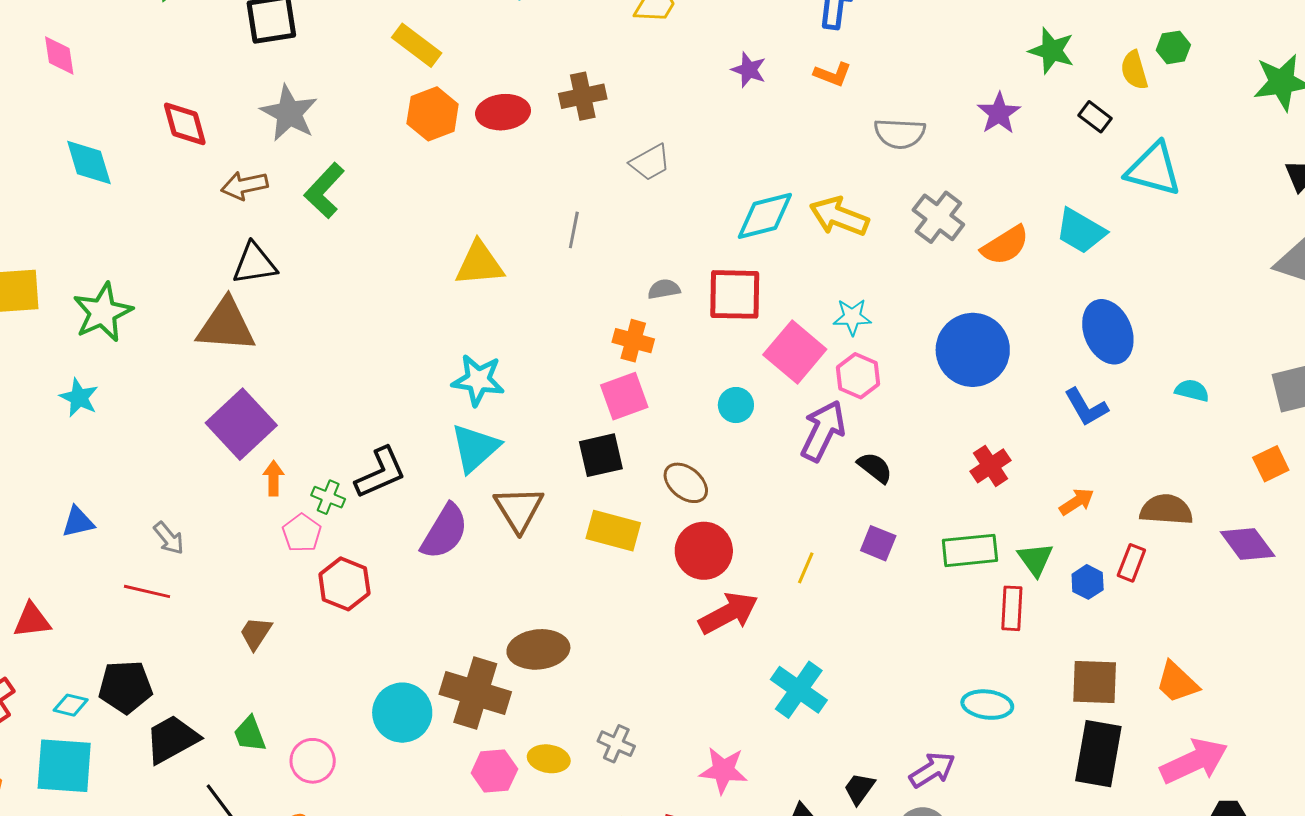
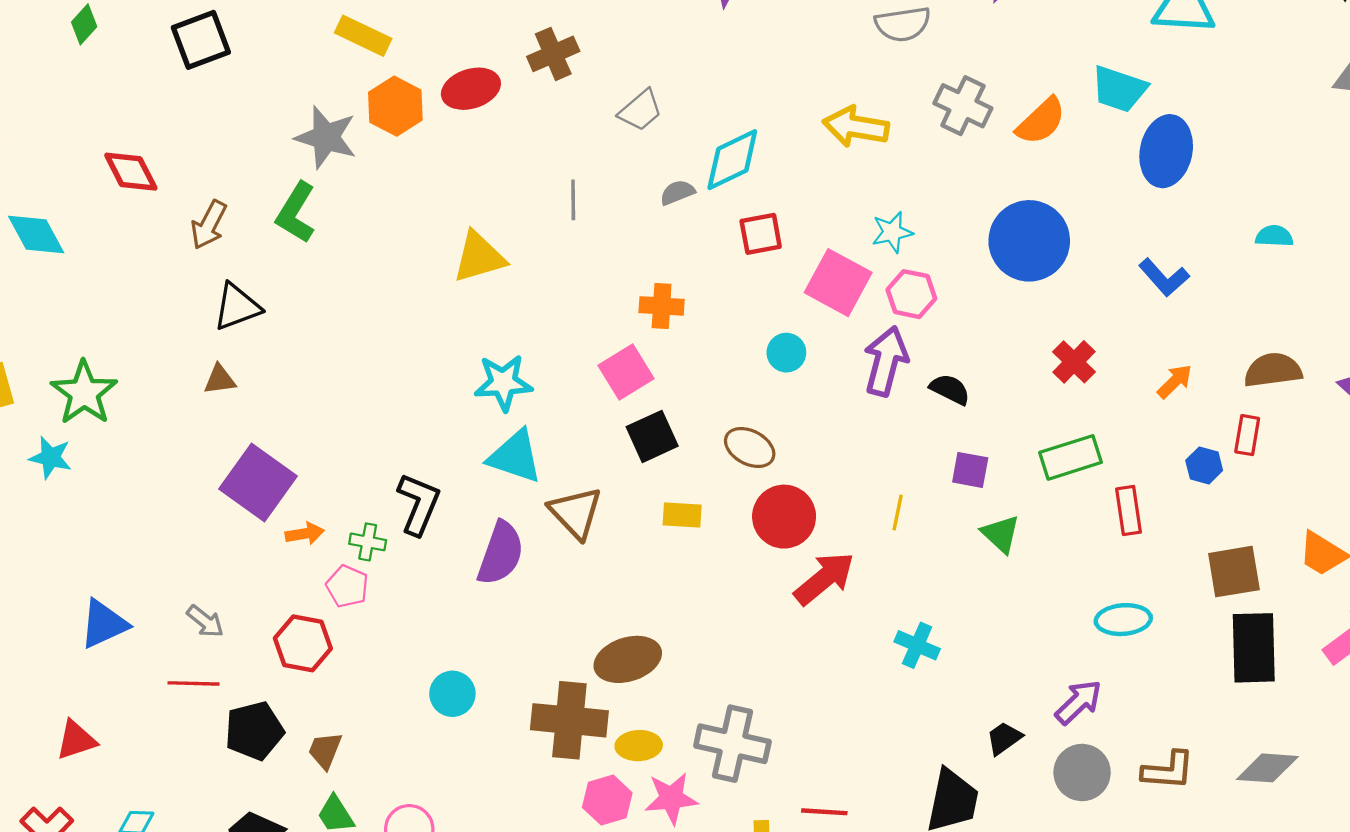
gray star: (289, 113) -> (326, 137), moved
brown arrow: (244, 185) -> (209, 225), turned -39
cyan diamond: (765, 216) -> (732, 160), moved
gray semicircle: (664, 289) -> (677, 192), moved
red square: (735, 294) -> (761, 234), size x0.7
brown triangle: (226, 325) -> (220, 380), size x0.5
blue ellipse: (1108, 332) -> (1166, 151), moved, turned 46
pink square: (624, 396) -> (626, 372), moved
cyan star: (79, 398) -> (50, 457), moved
cyan triangle: (475, 448) -> (515, 457), turned -48
black L-shape: (380, 473) -> (419, 504), turned -32
orange arrow: (274, 478) -> (305, 534), turned 92
blue triangle: (78, 522) -> (104, 624), size x1.4
yellow rectangle: (613, 531) -> (682, 515), size x0.7
green triangle: (1035, 559) -> (1001, 534), moved
red hexagon: (344, 584) -> (303, 643), moved
brown trapezoid: (256, 633) -> (325, 750), moved
black pentagon: (125, 687) -> (254, 731), moved
cyan cross: (799, 690) -> (917, 645), size x0.7
cyan circle: (402, 713) -> (452, 694), moved, size x0.7
gray cross: (616, 744) -> (732, 744), size x1.8
yellow ellipse: (549, 759) -> (639, 746), moved
pink star: (723, 770) -> (671, 798), moved
black trapezoid: (859, 789) -> (1004, 738), turned 30

